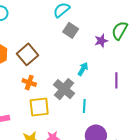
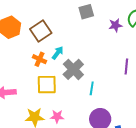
gray square: (71, 30) -> (86, 12), turned 35
cyan arrow: (83, 69) -> (58, 53), moved

